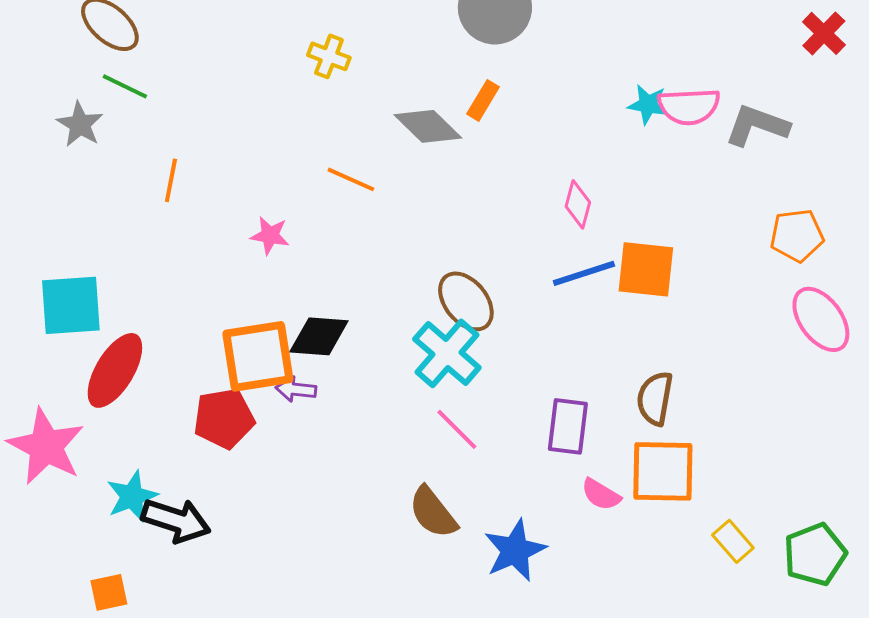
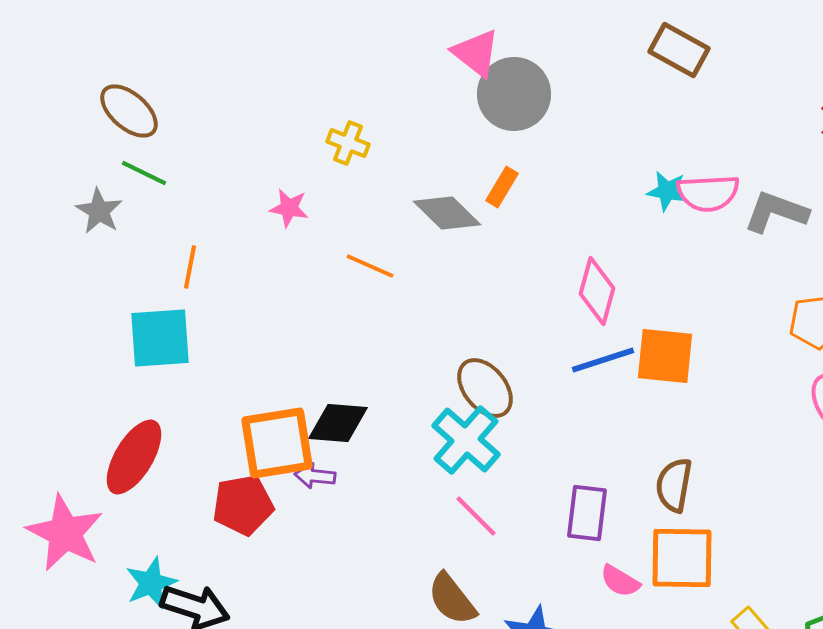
pink diamond: (578, 204) -> (597, 291), size x1.4
pink star: (270, 235) -> (289, 208), moved
cyan square: (71, 305) -> (160, 338), moved

